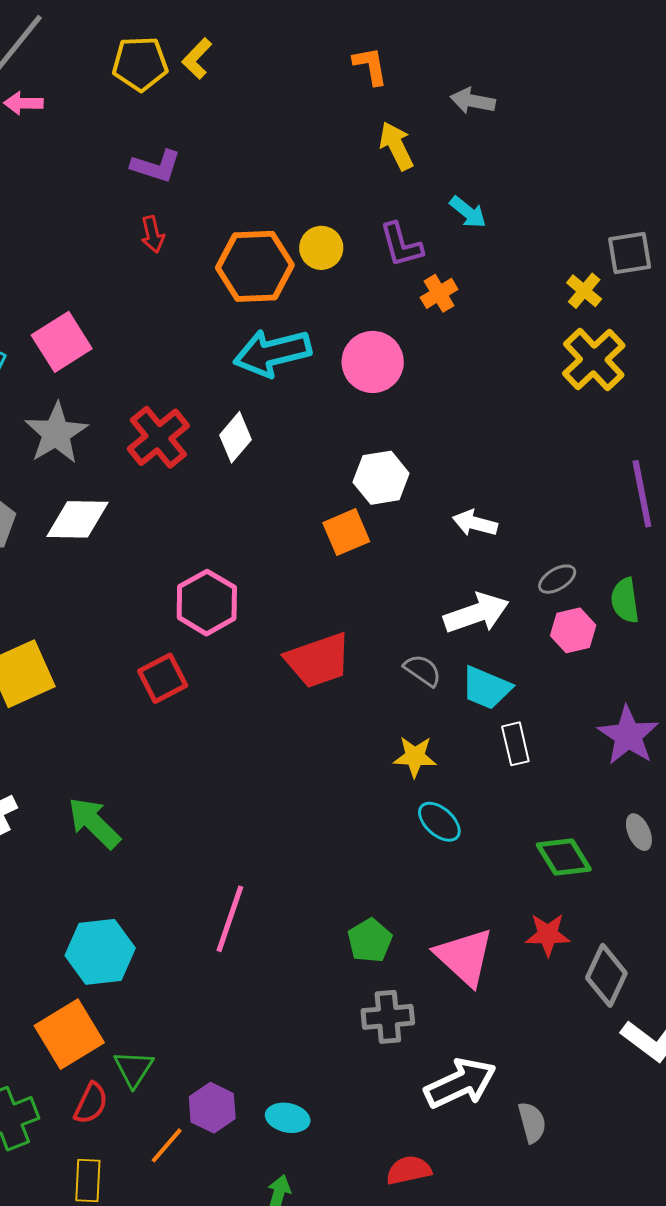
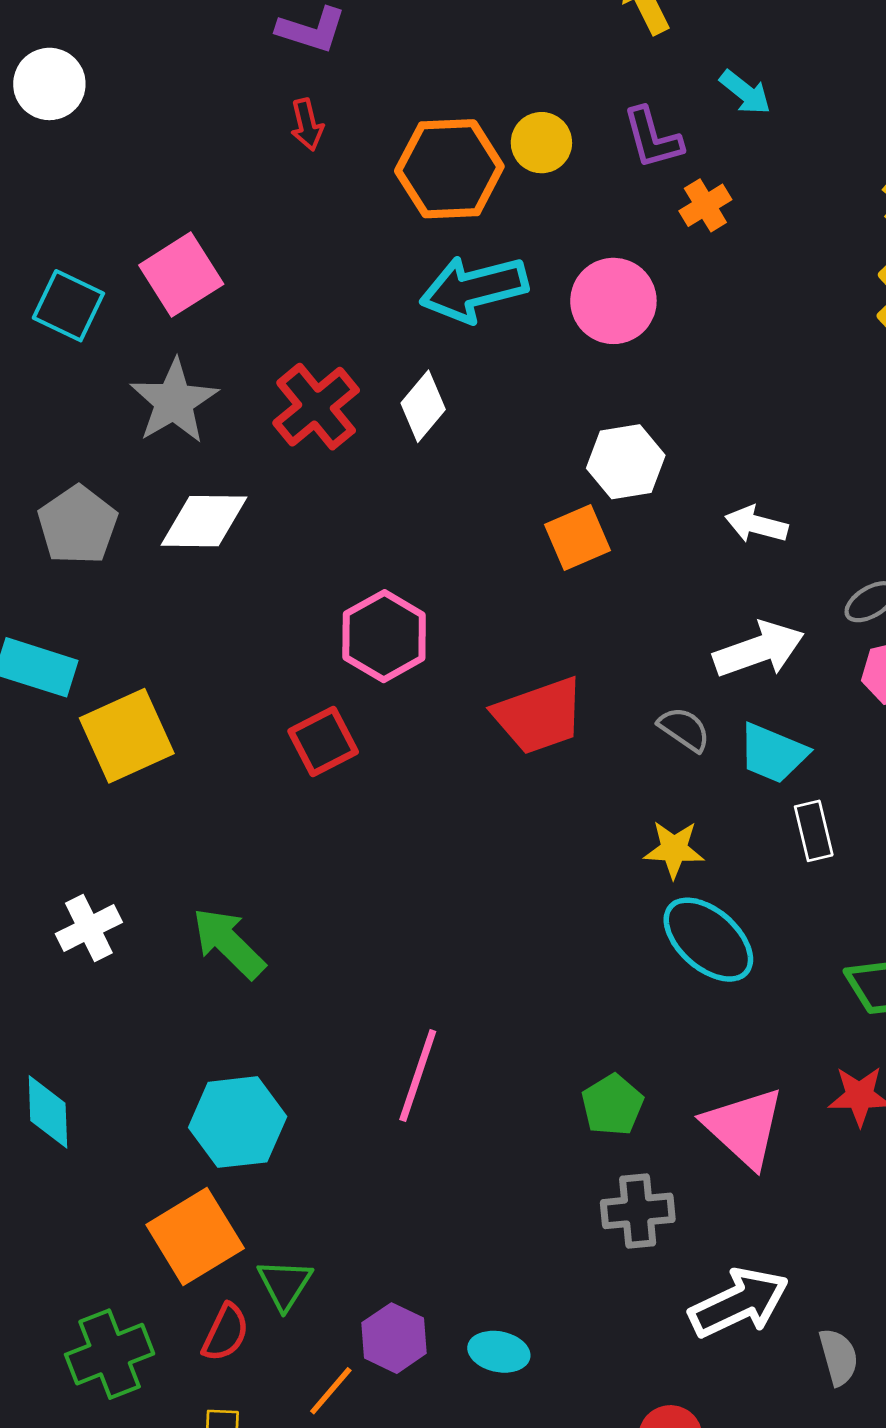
cyan ellipse: (439, 822) -> (708, 940), size x1.5

